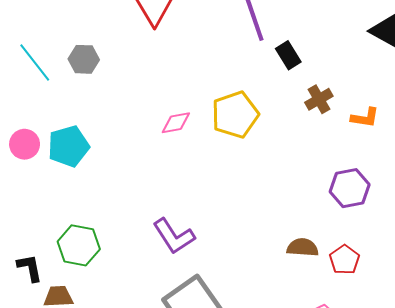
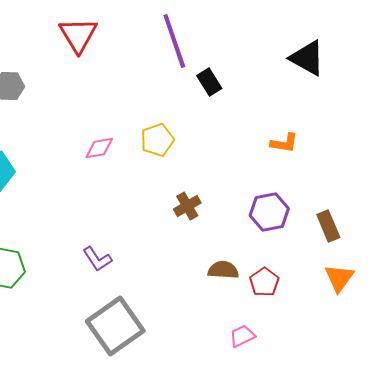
brown cross: (319, 99) -> (187, 206), moved
yellow pentagon: (235, 115) -> (157, 140), size x0.7
purple L-shape: (174, 236) -> (97, 259), size x0.7

